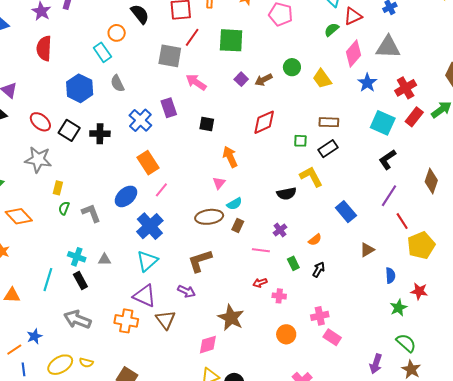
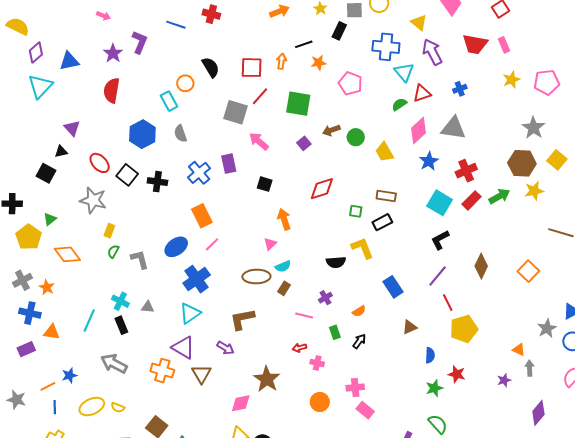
brown arrow: (264, 80) -> (331, 130), moved

